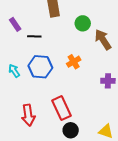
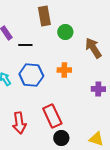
green circle: (83, 23) -> (65, 32), moved
orange cross: (74, 62) -> (64, 70), turned 32

